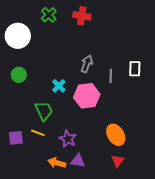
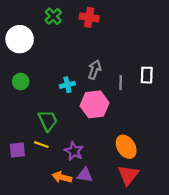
cyan cross: (59, 86) -> (67, 85), moved, turned 32
red triangle: (118, 161) -> (128, 175), size x1.5

